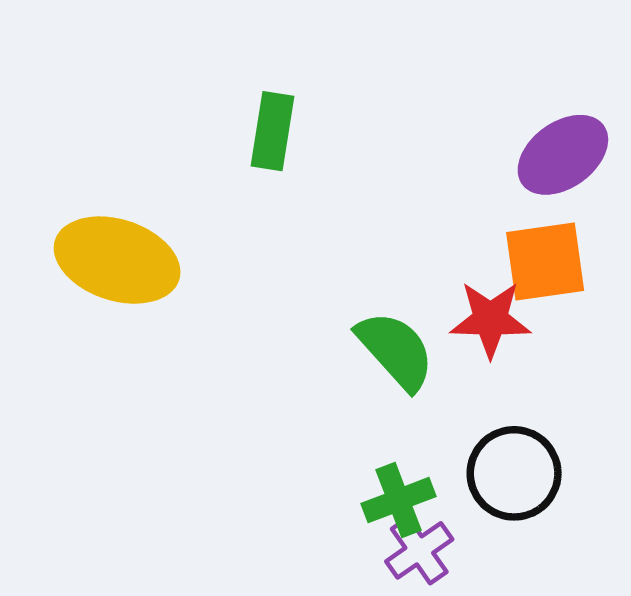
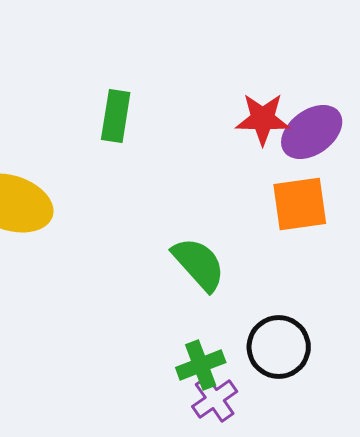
red star: (490, 319) -> (263, 119), moved

